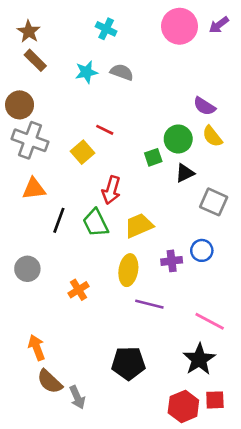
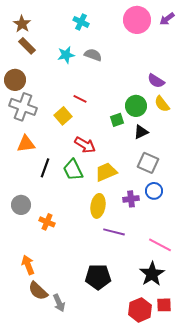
red arrow: (111, 190) -> (85, 145), turned -75
gray square: (214, 202) -> (148, 163), moved
orange cross: (79, 290) -> (47, 222), moved, turned -35

